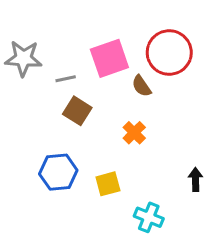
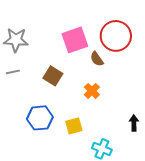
gray line: (66, 79) -> (13, 72), moved

